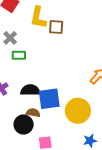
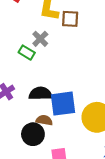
gray cross: (10, 38) -> (40, 39), moved
green rectangle: (19, 55) -> (27, 53), turned 32

